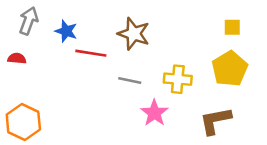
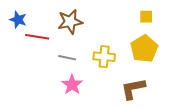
brown star: (134, 34) -> (70, 22), turned -30
pink star: (154, 113) -> (72, 85), moved

